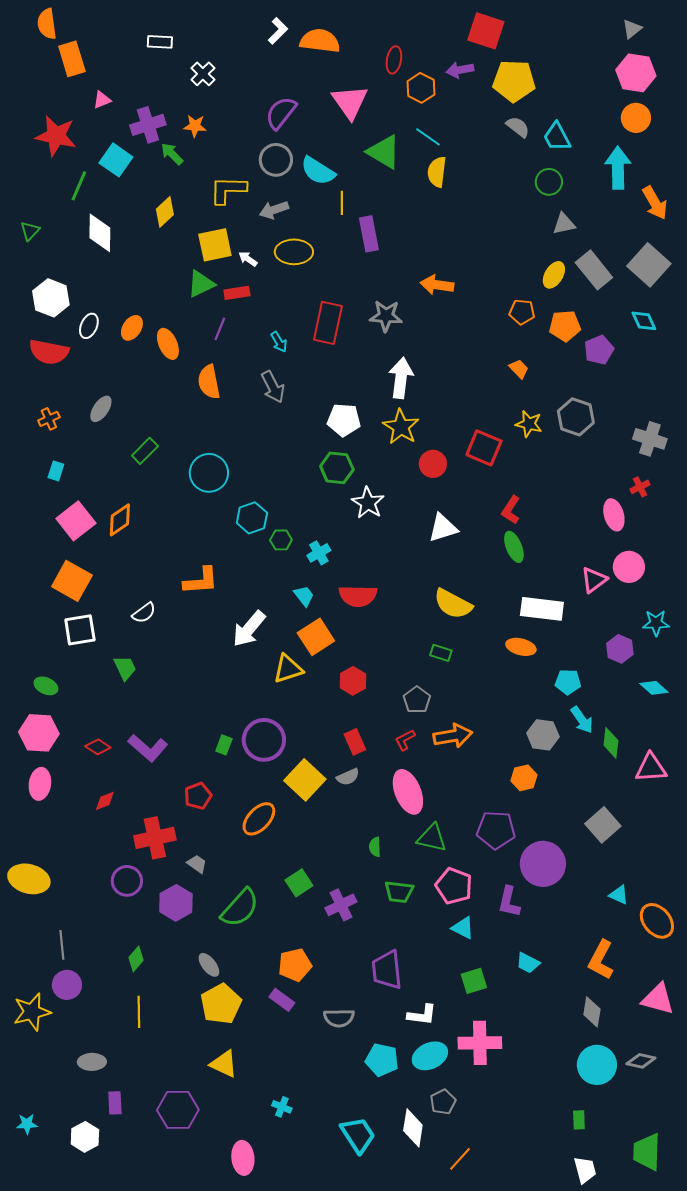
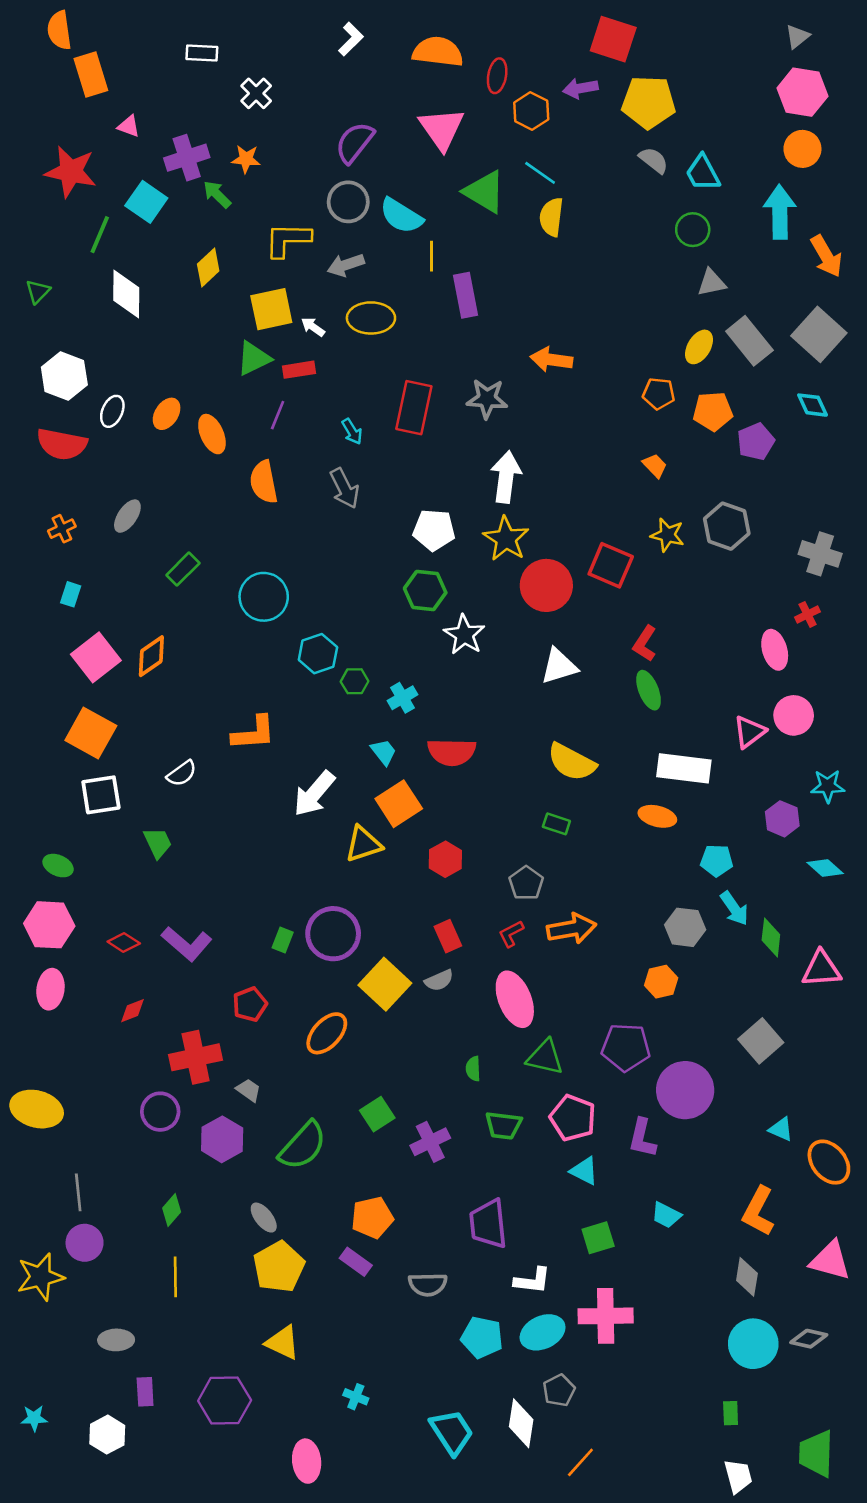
orange semicircle: (320, 41) -> (438, 52), moved
pink triangle: (102, 100) -> (129, 126), turned 42
red circle: (433, 464) -> (546, 585), size x1.5

